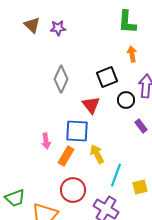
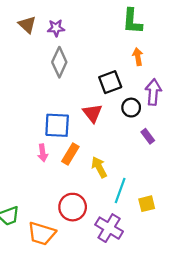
gray diamond: (61, 79) -> (59, 62), moved
blue square: (77, 131) -> (57, 125), moved
orange rectangle: (66, 156) -> (70, 154), moved

